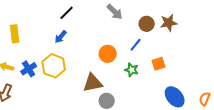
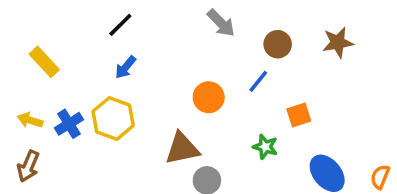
black line: (67, 13) -> (120, 25), moved
brown star: (169, 23) -> (338, 42), moved
yellow rectangle: (15, 34) -> (44, 62), turned -36
green star: (132, 70) -> (265, 147), moved

